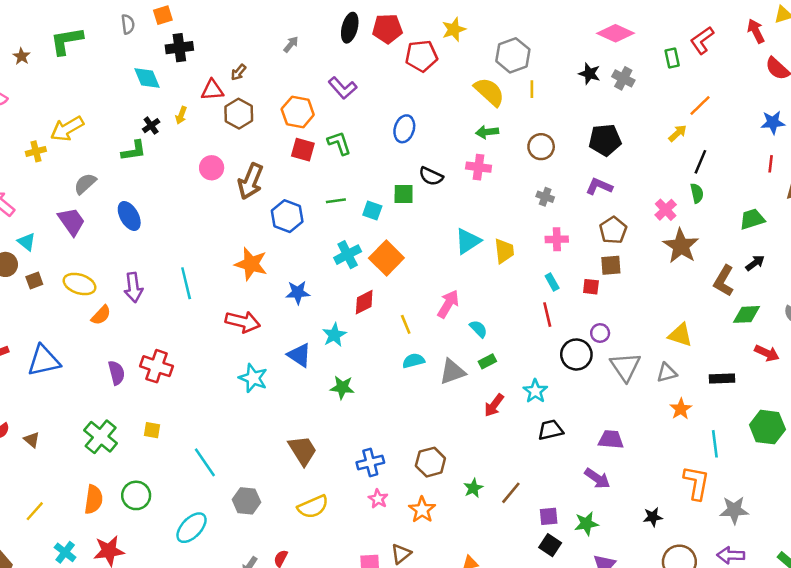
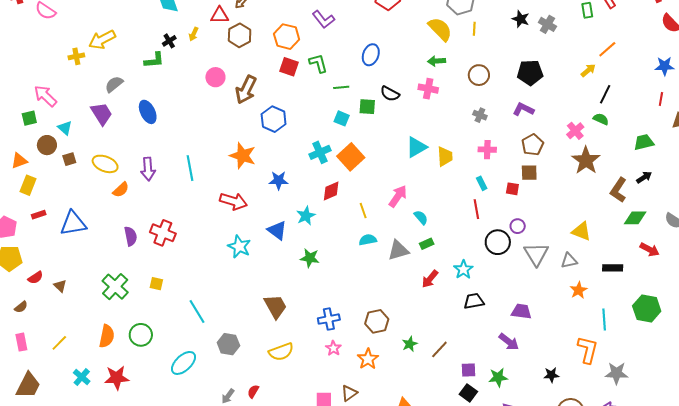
green semicircle: (697, 193) -> (601, 119), turned -56
green line: (336, 201) -> (341, 87), moved

